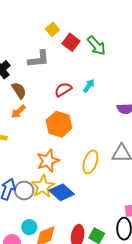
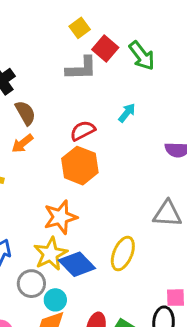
gray L-shape: (39, 59) -> (81, 68), moved
red semicircle: (63, 90) -> (83, 131), moved
yellow ellipse: (90, 162) -> (123, 254), moved
gray circle: (24, 190) -> (31, 284), moved
cyan circle: (29, 227) -> (55, 300), moved

